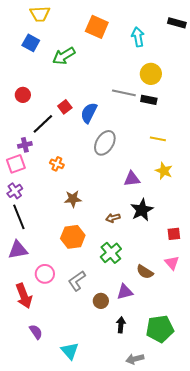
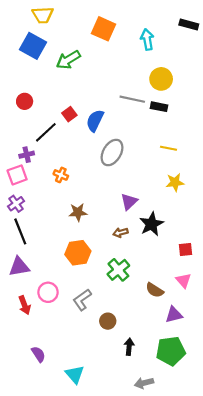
blue square: (31, 43) -> (33, 46), size x1.4
yellow star: (164, 171) -> (175, 182), turned -30
purple triangle: (132, 179) -> (129, 202), moved, turned -36
purple triangle: (125, 292) -> (174, 315), moved
red arrow: (24, 296) -> (25, 305), moved, size x0.7

